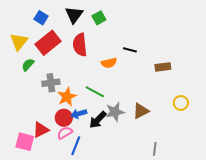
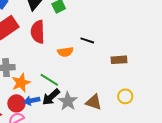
yellow circle: (181, 103) -> (125, 96), moved
brown triangle: (141, 111) -> (94, 102), turned 42
gray star: (115, 112) -> (68, 101), turned -30
black arrow: (98, 120) -> (51, 97), moved

